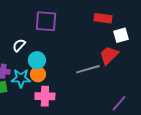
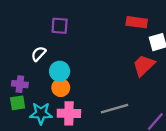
purple square: (46, 21) -> (60, 26), moved, size x0.7
gray line: (88, 69) -> (114, 109), moved
cyan star: (21, 78) -> (41, 113), moved

